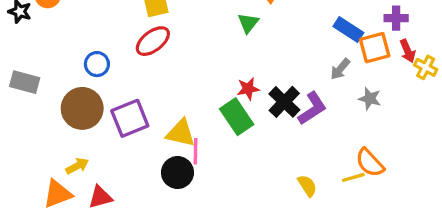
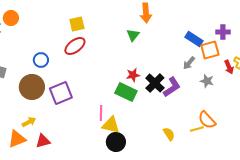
red arrow: (408, 51) -> (229, 67), moved
green rectangle: (237, 117) -> (126, 92), turned -30
yellow triangle: (181, 133) -> (111, 125), moved
black circle: (177, 173) -> (116, 142), moved

